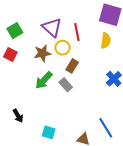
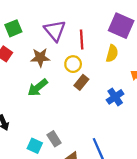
yellow circle: (63, 48) -> (73, 64), moved
brown rectangle: (72, 66) -> (81, 82), moved
gray rectangle: (66, 85) -> (54, 139), moved

